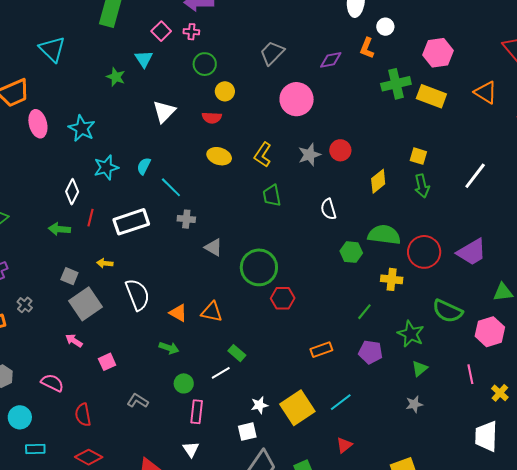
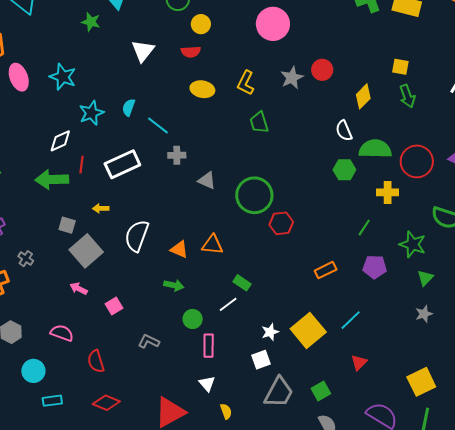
white diamond: (72, 192) -> (60, 141), turned 45
white semicircle: (328, 209) -> (344, 131), moved
green arrow: (59, 229) -> (52, 179), size x1.5
white semicircle: (138, 295) -> (137, 236), turned -132

